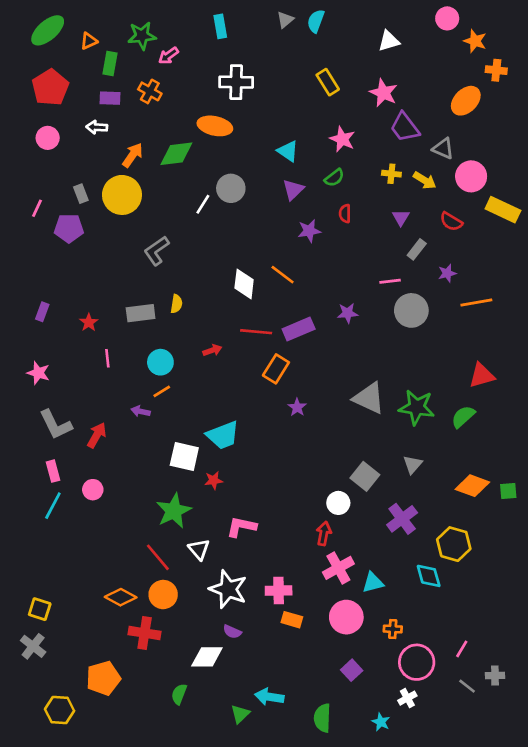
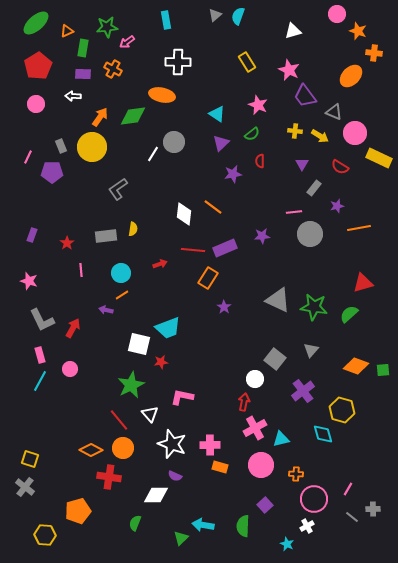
green semicircle: (322, 718) -> (243, 526), moved

